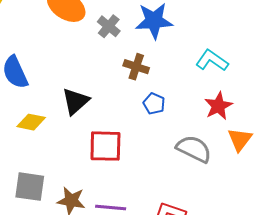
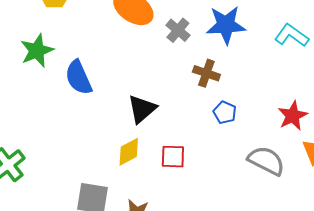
cyan L-shape: (212, 61) -> (291, 35), moved
yellow diamond: (31, 122) -> (129, 152), moved, turned -40
red square: (105, 146) -> (173, 157), size x0.7

